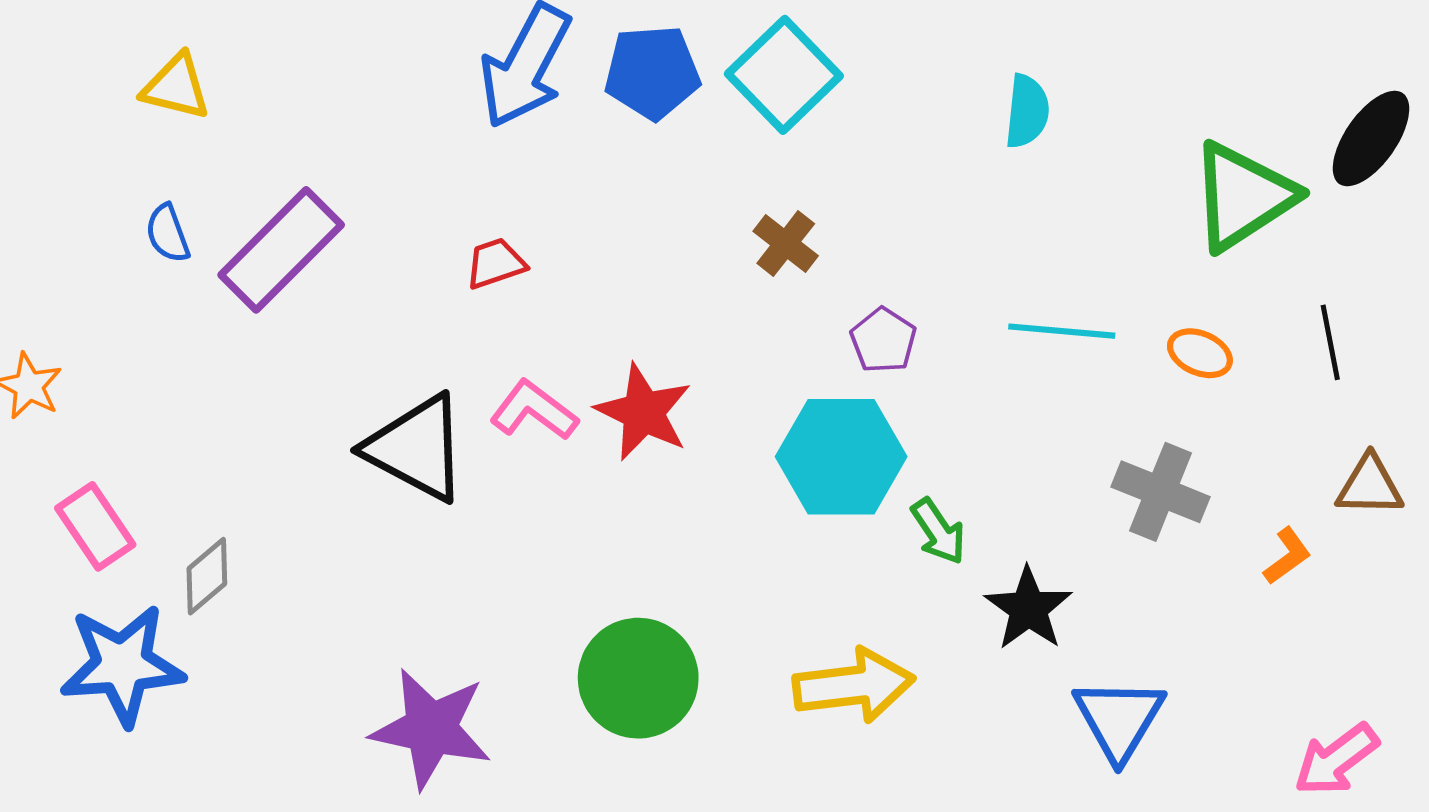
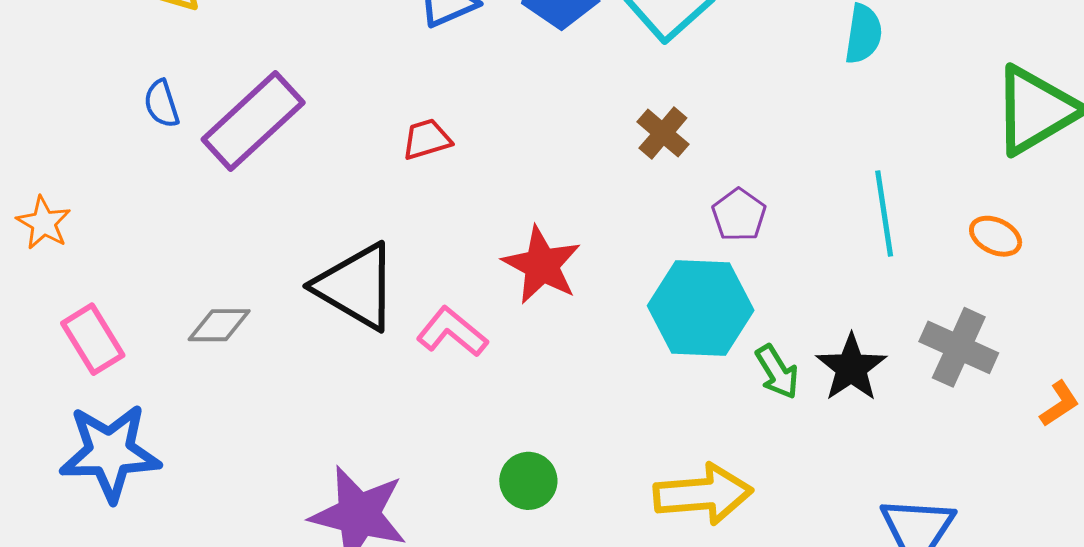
cyan line: (1062, 331) -> (884, 213), turned 74
pink L-shape: (534, 410) -> (452, 332), moved
gray diamond: (207, 576) -> (219, 325), moved, turned 38
black star: (1028, 609) -> (851, 368), moved
green circle: (638, 678) -> (528, 481), size x0.6

